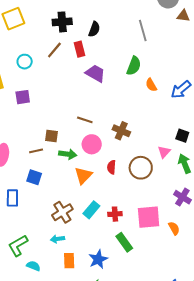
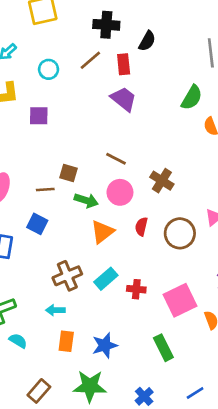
purple trapezoid: (95, 73) -> (124, 99), moved
pink square: (149, 217) -> (180, 300), turned -30
green rectangle: (124, 242) -> (163, 348), moved

